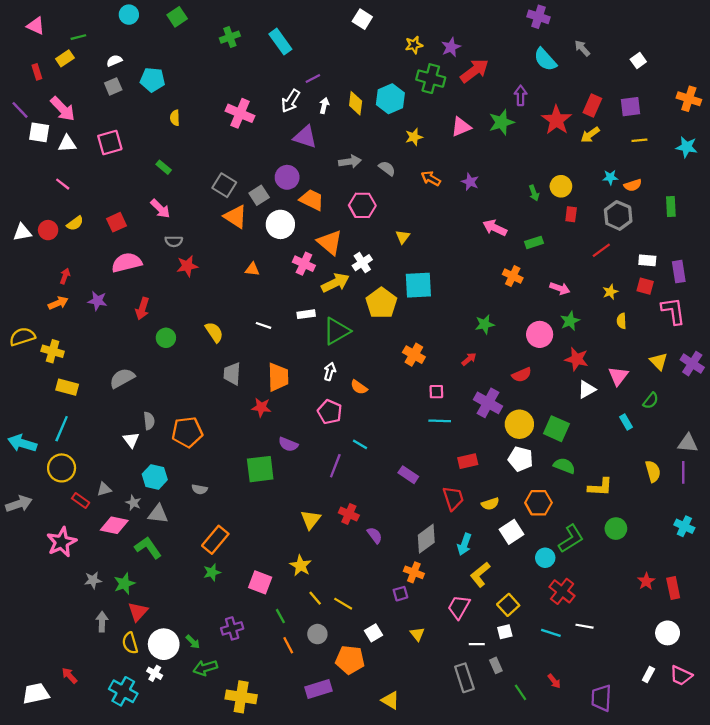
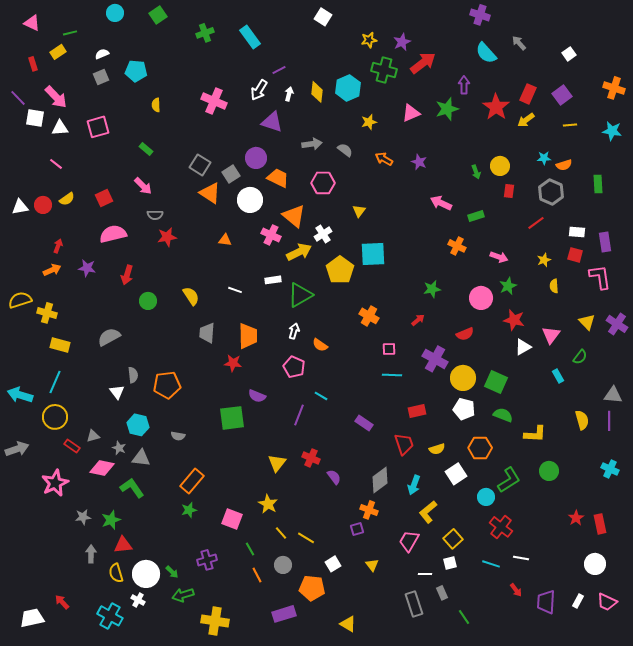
purple square: (631, 107) -> (562, 95), turned -30
red triangle: (138, 612) -> (123, 545), turned 42
red arrow: (554, 681) -> (516, 590), moved
purple trapezoid: (601, 698) -> (546, 602), moved

